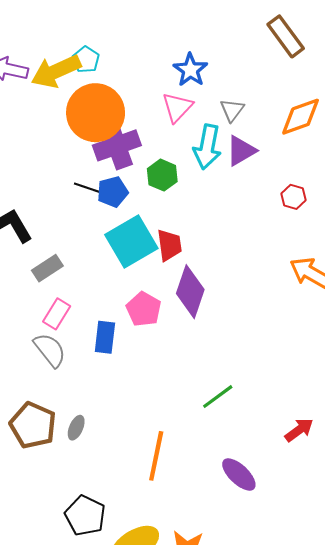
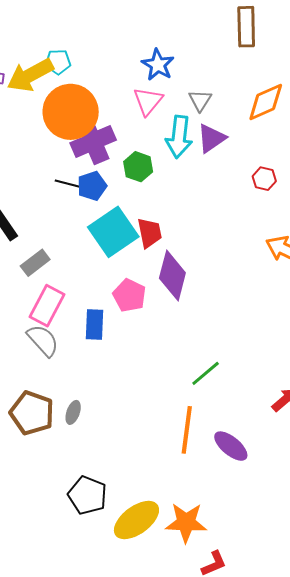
brown rectangle: (286, 36) -> (246, 27), turned 39
cyan pentagon: (86, 60) -> (58, 62), turned -30
pink rectangle: (57, 314) -> (47, 306), size x1.4
orange line: (156, 456) -> (187, 430), moved

